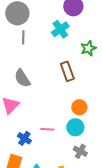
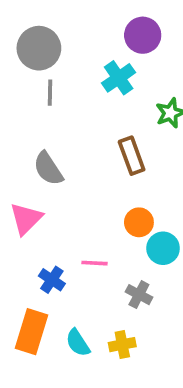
orange circle: (79, 107) -> (139, 222), moved
cyan circle: (75, 127) -> (163, 248), moved
gray cross: (80, 151) -> (139, 295), moved

